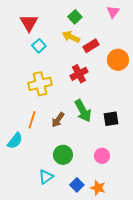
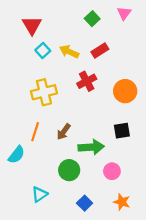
green square: (75, 17) -> (92, 19), moved
yellow arrow: (71, 37) -> (69, 52), moved
orange circle: (118, 60) -> (125, 91), moved
green arrow: (83, 111) -> (91, 147), moved, turned -65
cyan triangle: (46, 177) -> (40, 194), moved
orange star: (98, 188) -> (122, 202), moved

